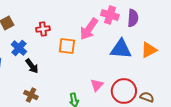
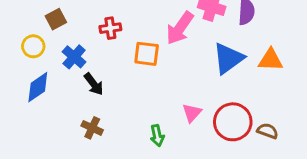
blue triangle: (121, 49) -> (228, 58), turned -40
orange triangle: (149, 50) -> (271, 60), turned 30

